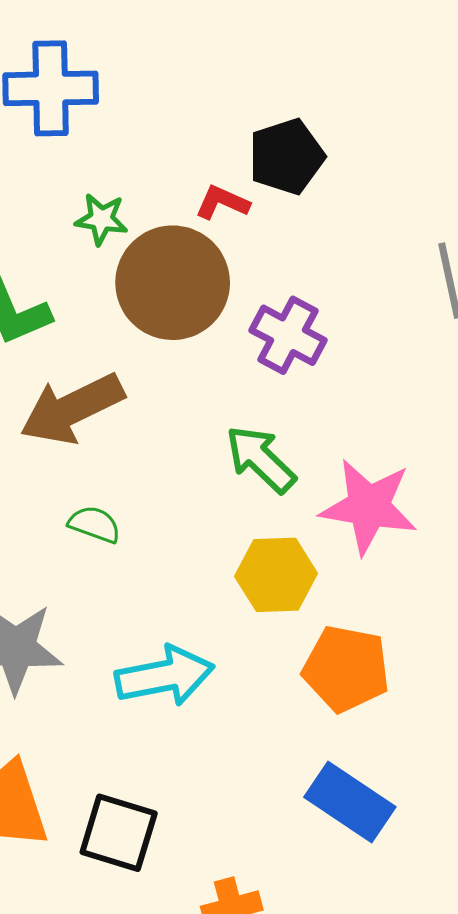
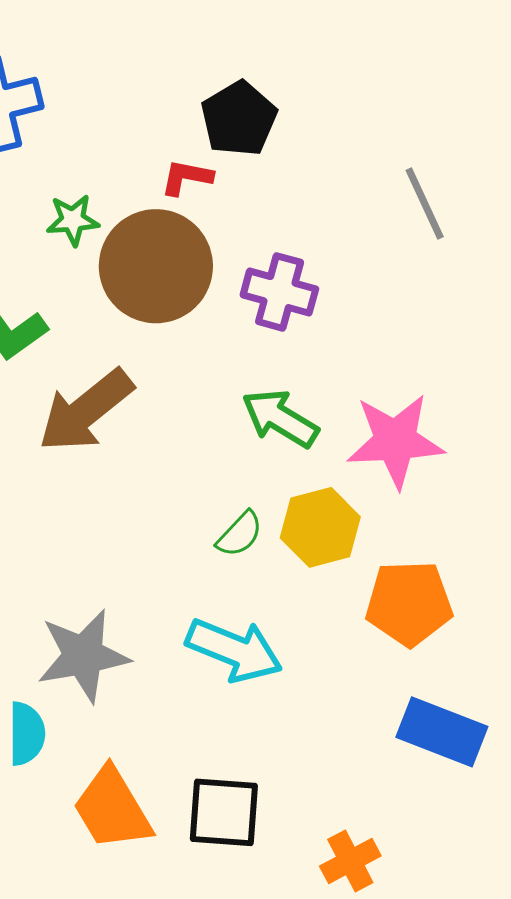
green semicircle: (95, 524) -> (240, 534), moved, turned 126
cyan arrow: (165, 676) -> (234, 650), turned 46

